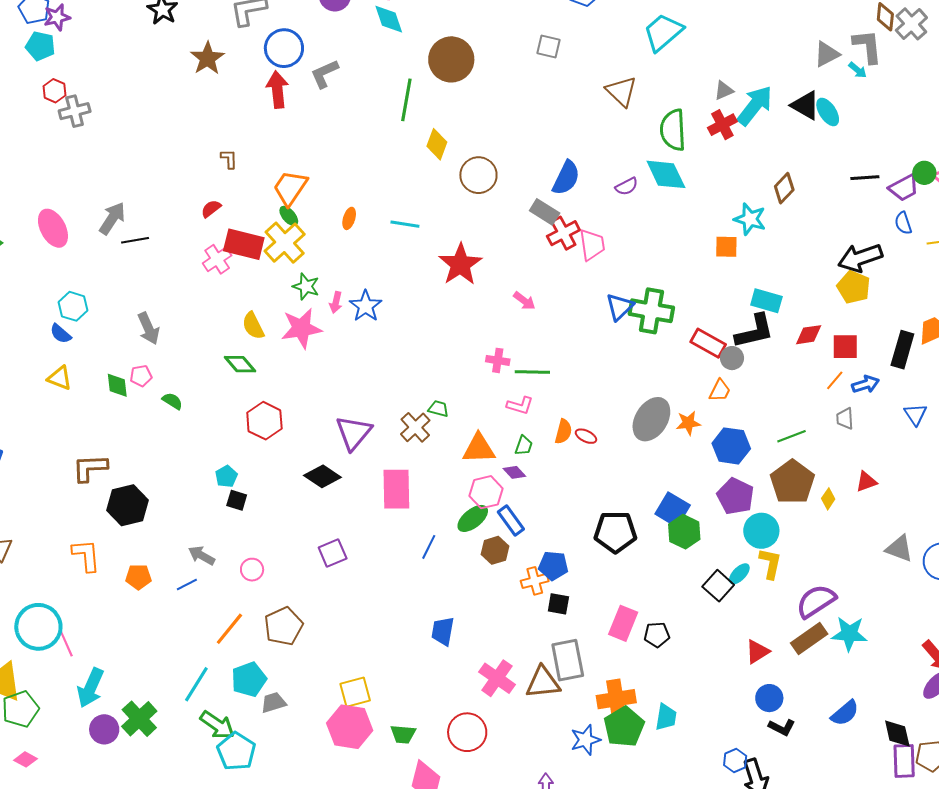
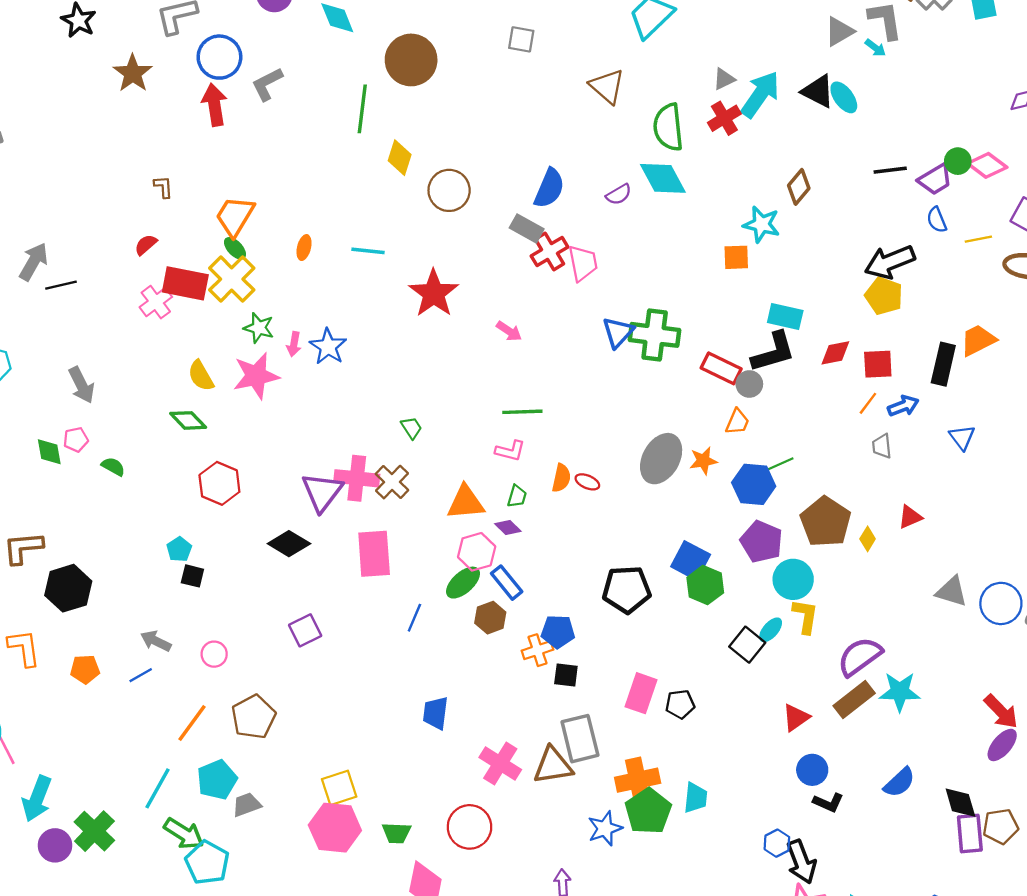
pink cross: (498, 360) -> (357, 478), moved, size x1.6
green trapezoid: (438, 409) -> (411, 428), moved, turned 45
green line: (791, 436) -> (778, 465), moved

